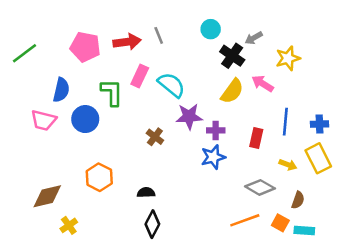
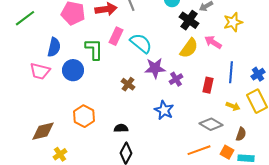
blue cross: (320, 124) -> (258, 74), turned -32
purple cross: (216, 130) -> (176, 79), turned -32
blue star: (213, 157) -> (164, 110), moved, turned -30

